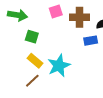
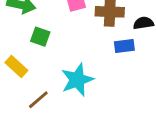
yellow rectangle: (35, 61) -> (16, 66), moved

